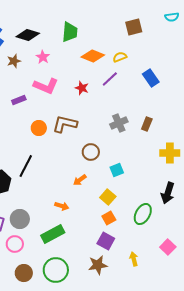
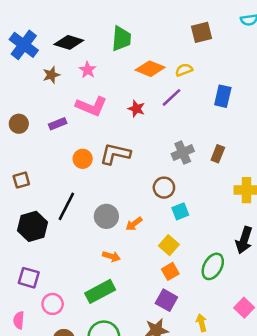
blue rectangle: (151, 78) -> (223, 96), turned 48
brown circle: (91, 152) -> (164, 188), moved
gray circle: (20, 219) -> (106, 216), moved

